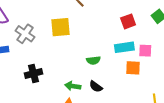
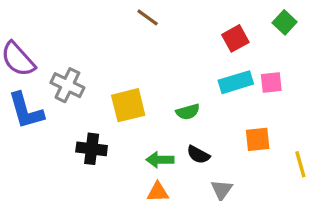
yellow square: (61, 27) -> (128, 105), moved
orange square: (133, 68) -> (258, 139), moved
black cross: (33, 73) -> (92, 149), turned 30

